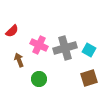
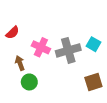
cyan square: (89, 50) -> (93, 44), moved
green circle: (39, 79) -> (29, 82), moved

